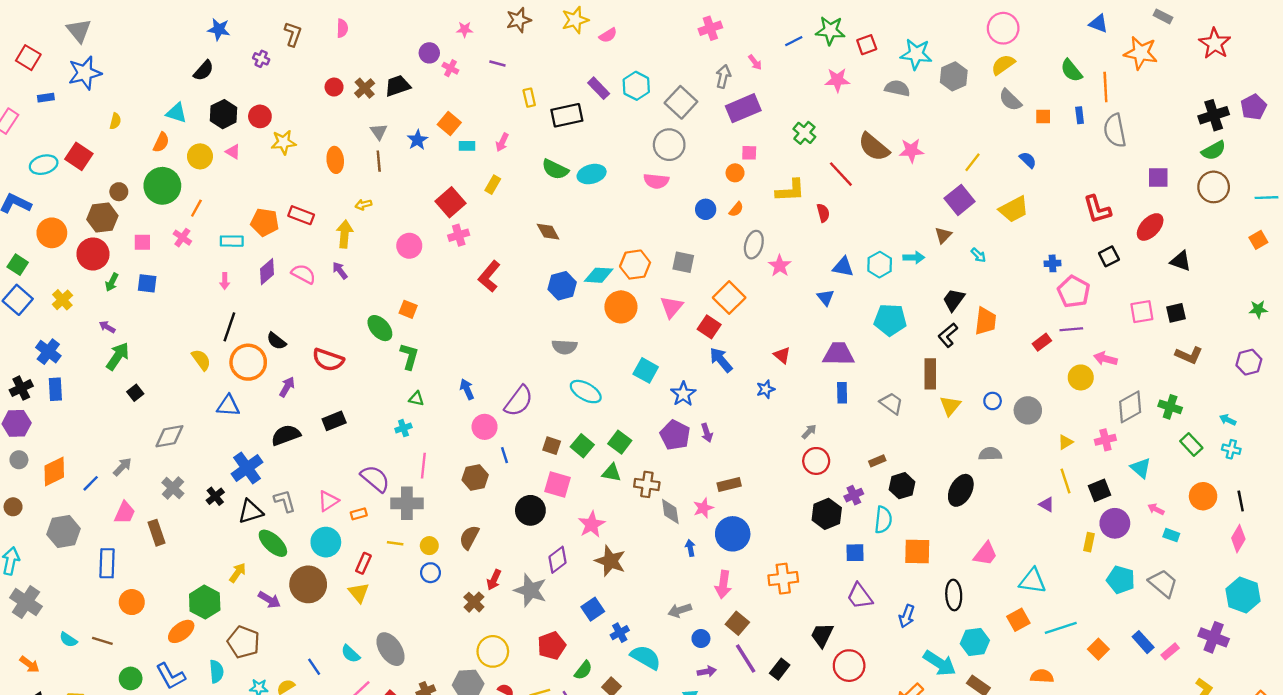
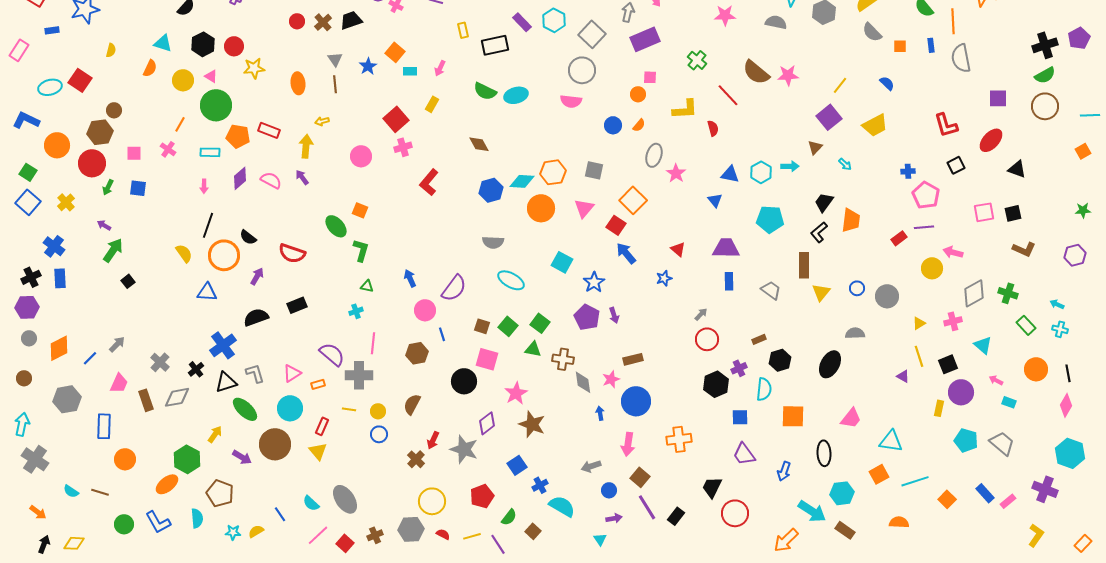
green circle: (162, 186) -> (216, 105), moved
gray diamond: (169, 436) -> (177, 397), moved

